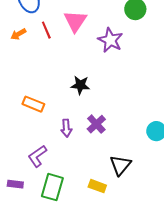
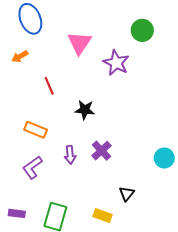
red line: (46, 30) -> (49, 86), moved
purple L-shape: (37, 156) -> (32, 167), moved
black triangle: (120, 165) -> (127, 194), size x0.7

